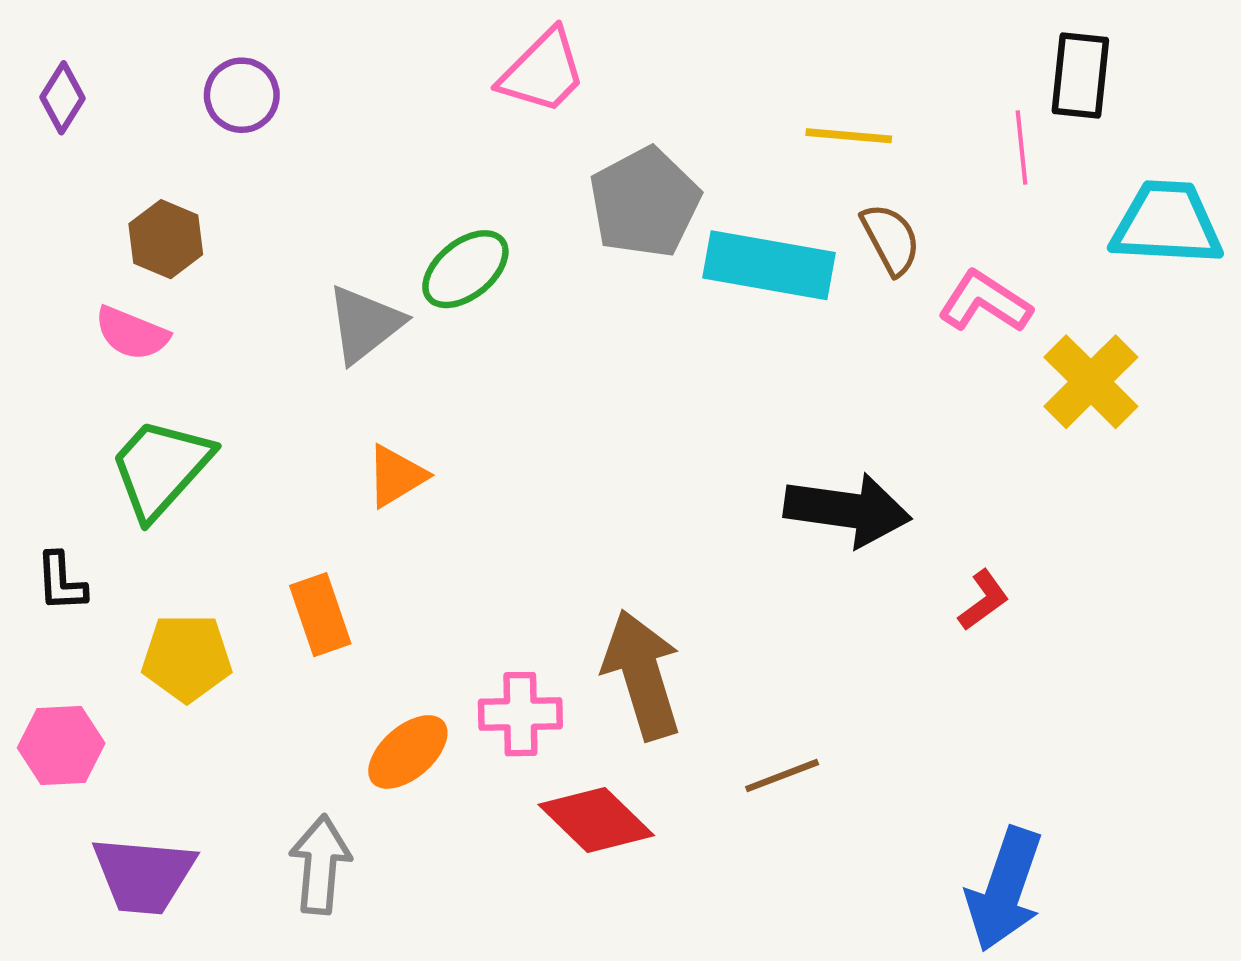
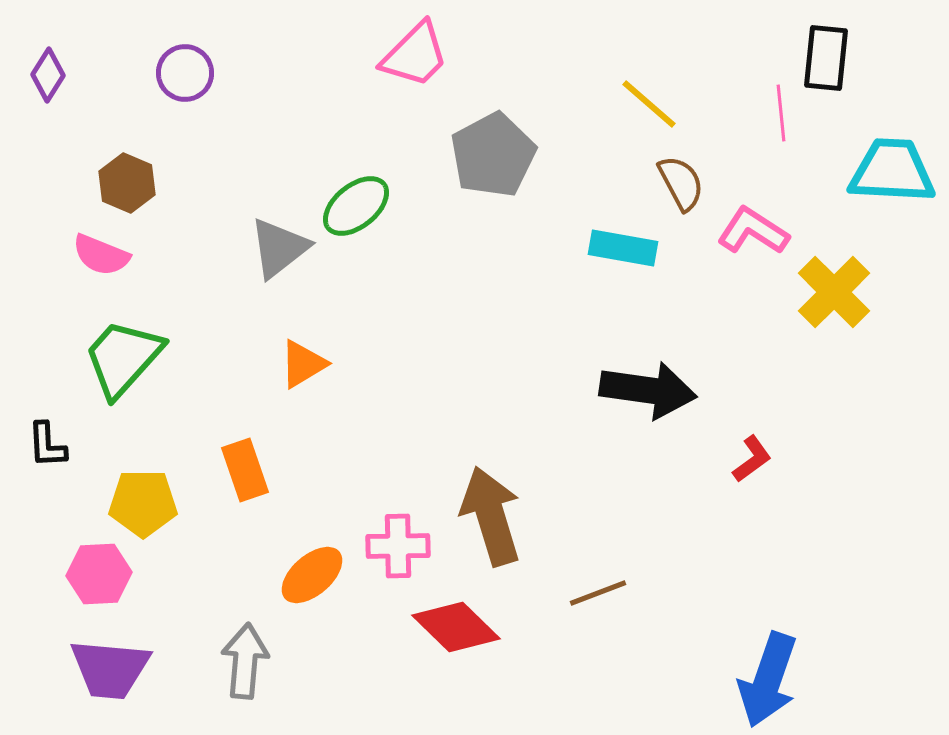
yellow line: (849, 136) -> (649, 104), turned 36
cyan rectangle: (769, 265) -> (623, 248), moved, size x0.7
pink hexagon: (61, 745) -> (99, 574), moved

